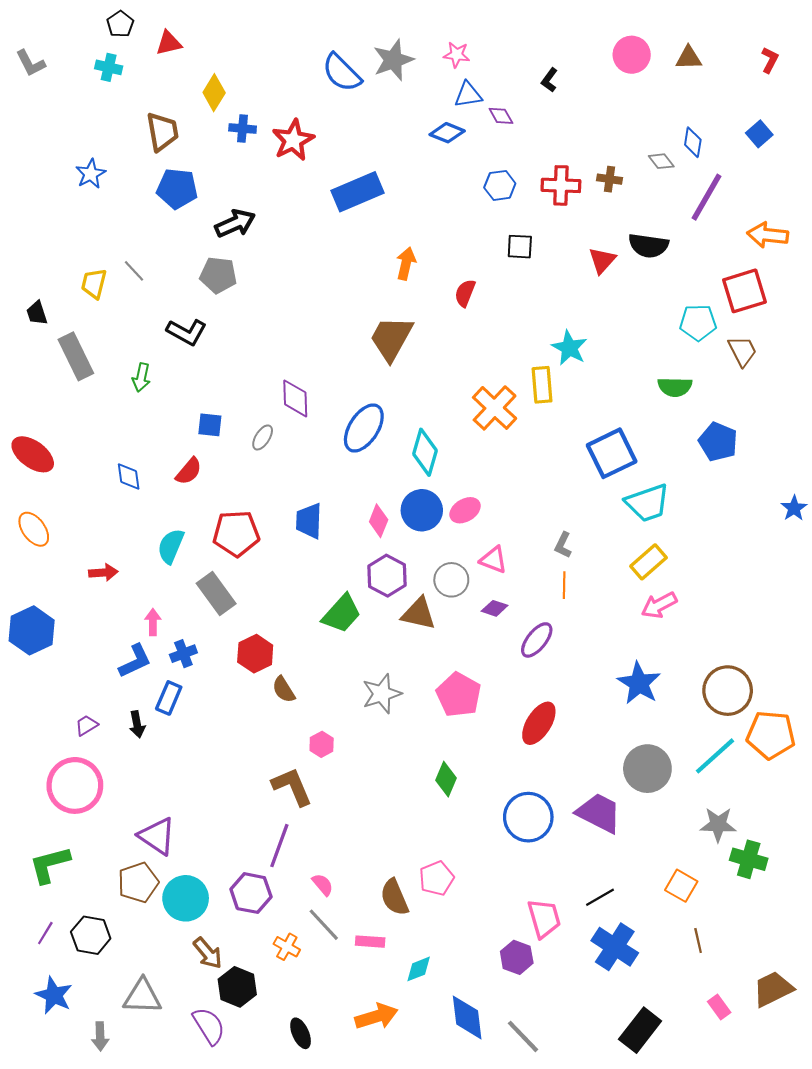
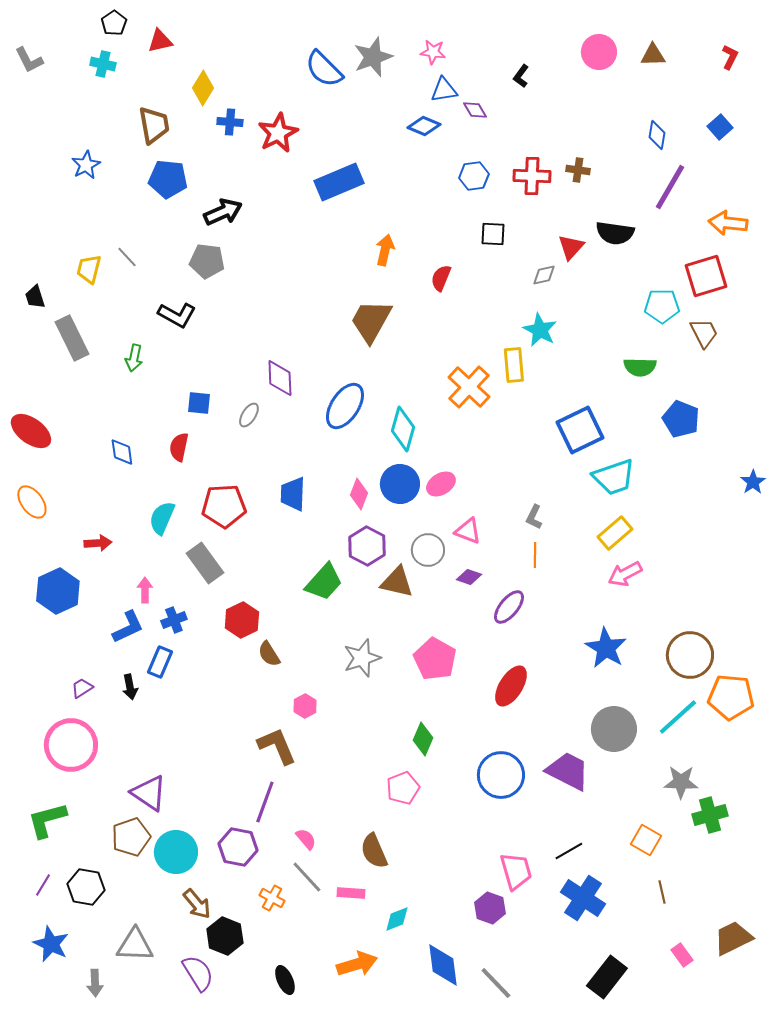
gray diamond: (661, 161) -> (544, 275), moved, turned -65
red semicircle: (189, 471) -> (179, 447), turned 152
blue hexagon: (32, 630) -> (58, 591), moved
green cross: (749, 859) -> (710, 815), turned -32
pink pentagon: (437, 878) -> (403, 788), moved

